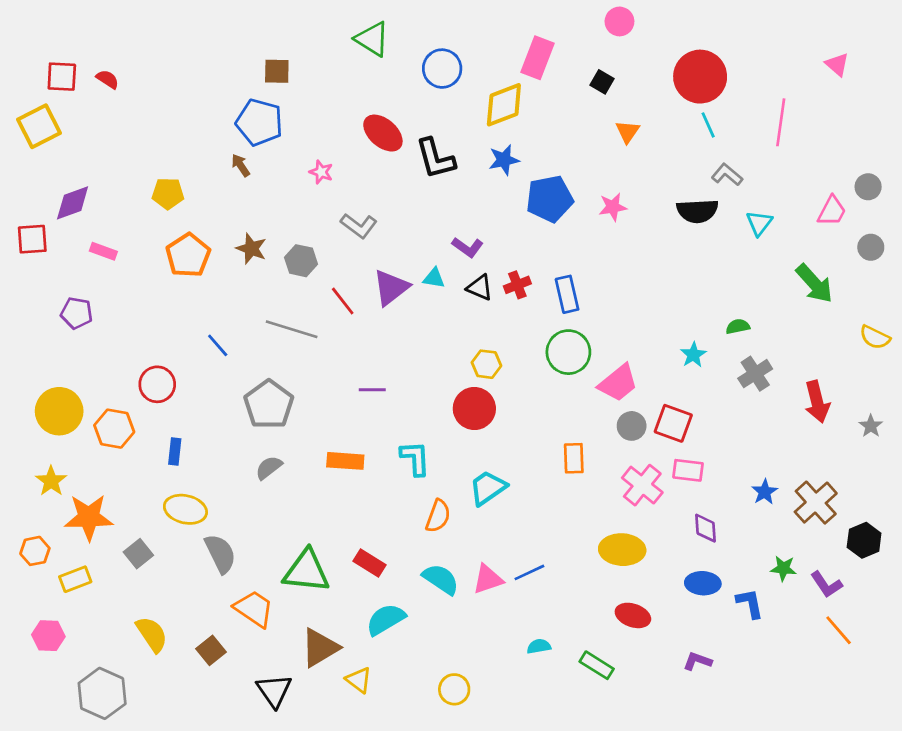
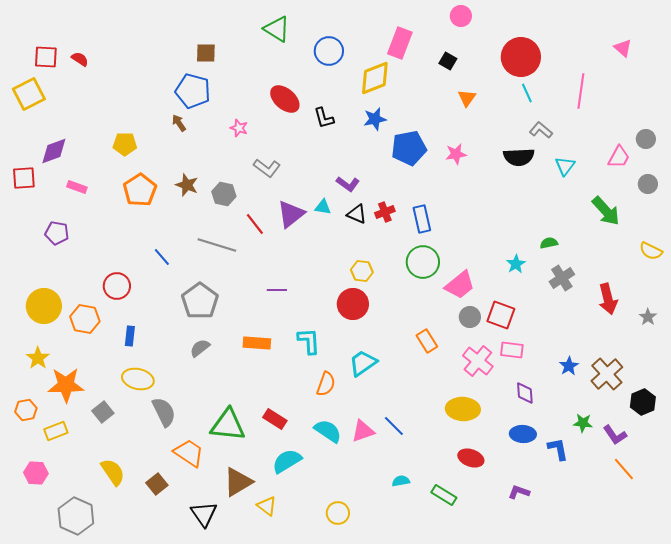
black L-shape: (435, 159) -> (324, 118), size x0.7
orange rectangle: (574, 458) -> (427, 341), turned -30
blue line: (529, 572) -> (394, 426), turned 70

